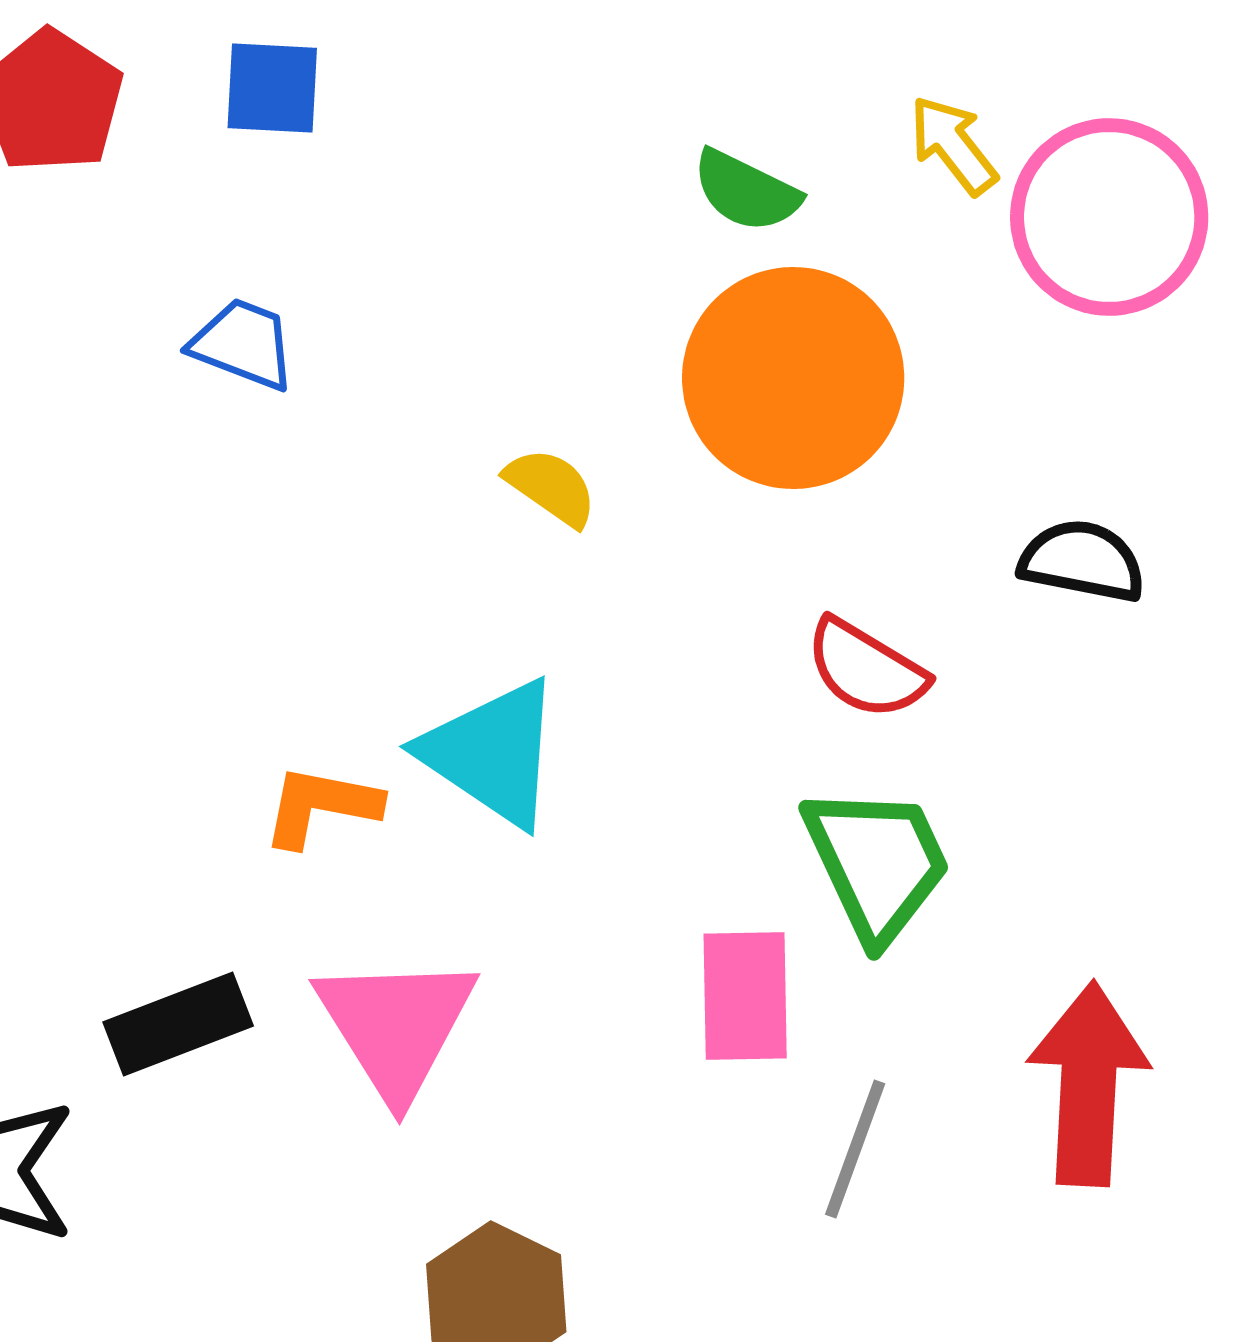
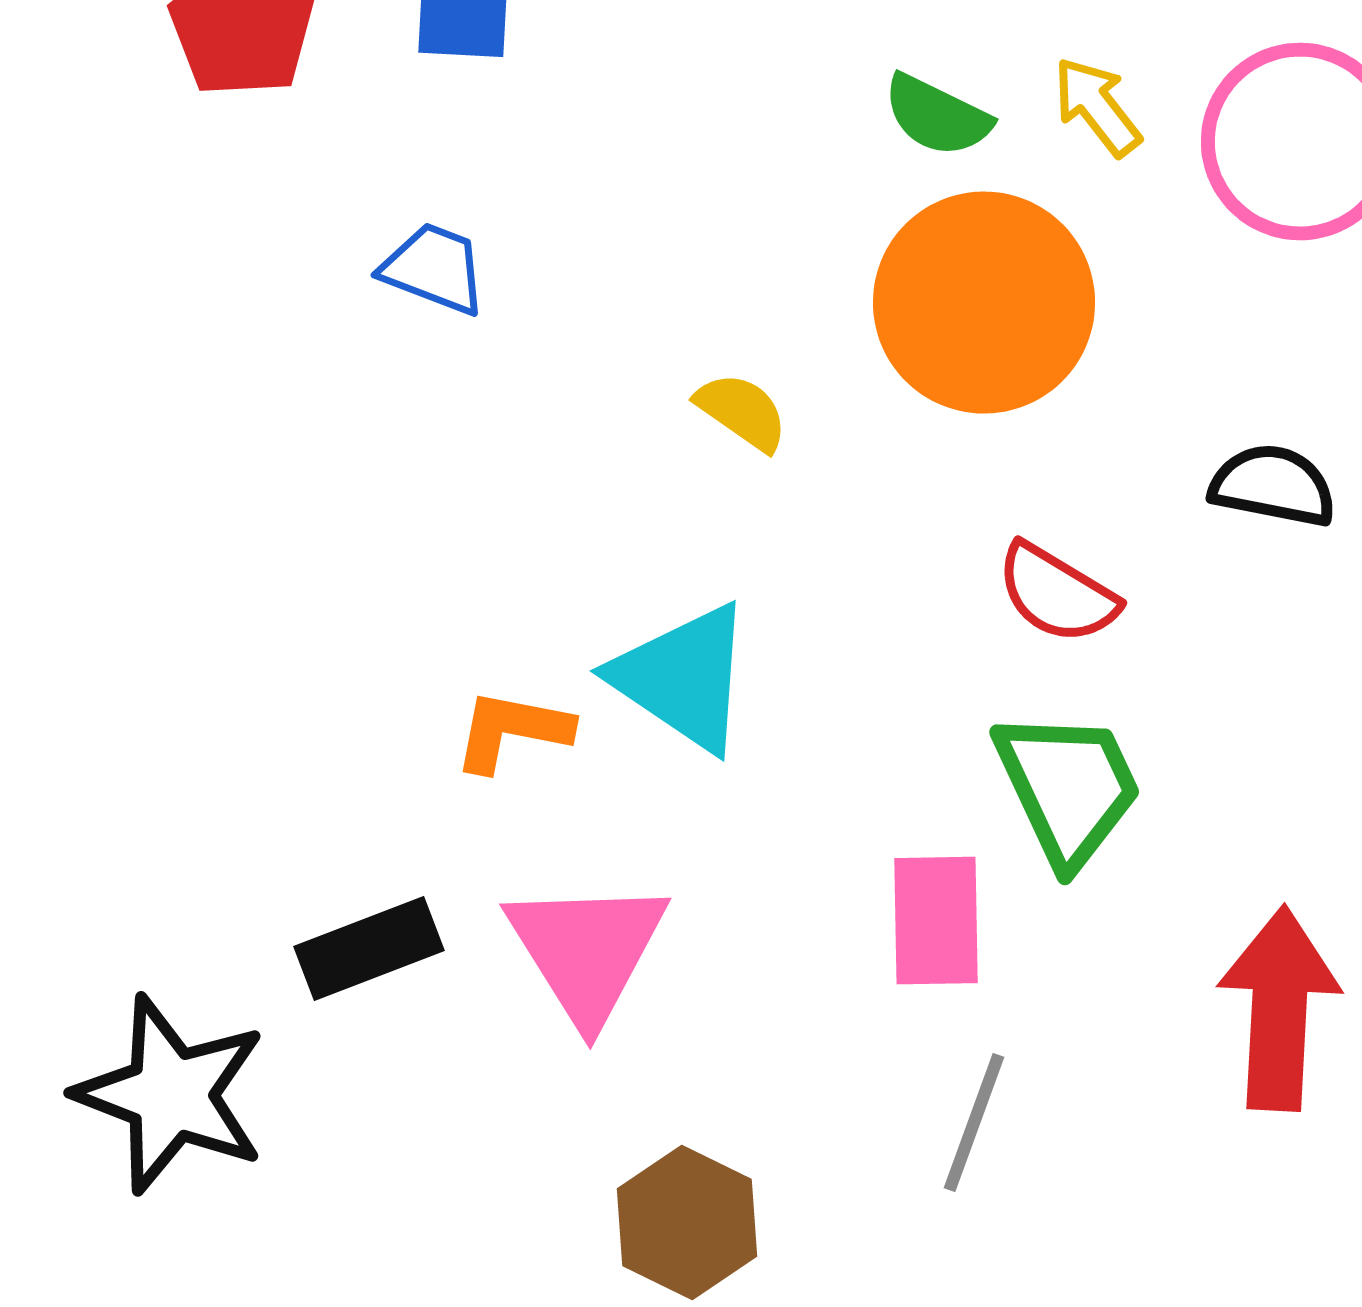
yellow arrow: (953, 145) -> (1097, 107), moved
gray line: (855, 1149) -> (974, 1123), moved

